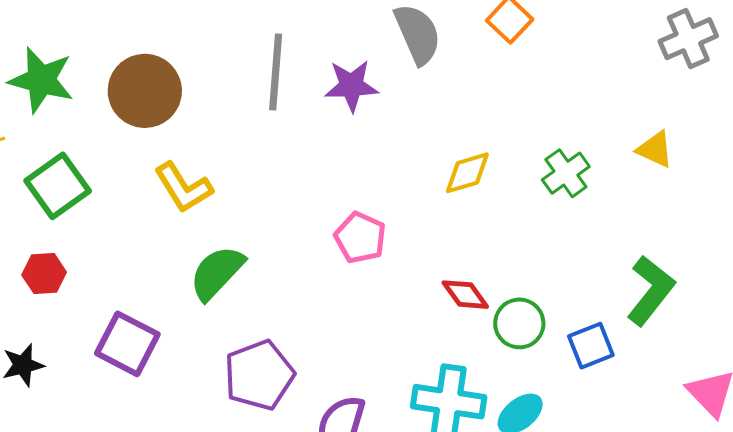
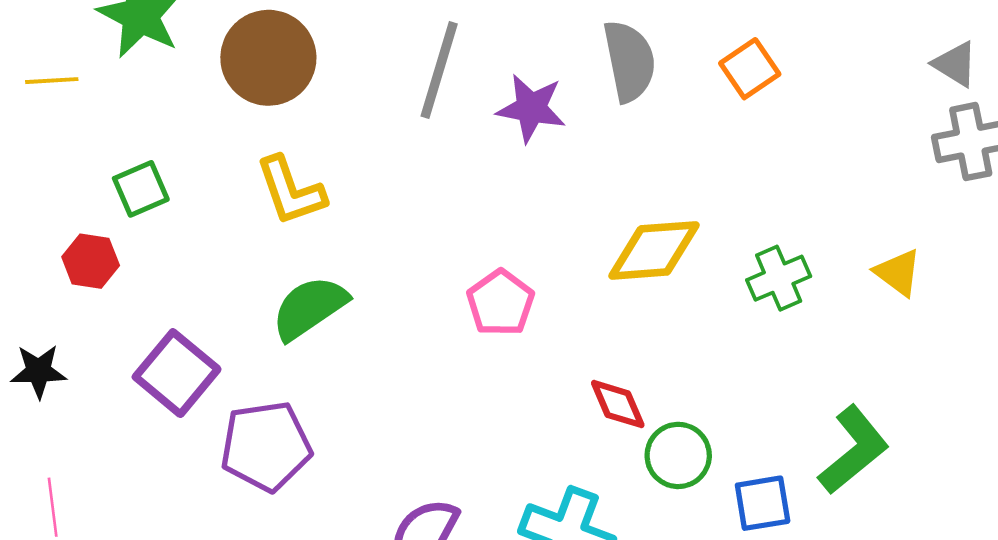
yellow diamond: (467, 173) -> (654, 250), size x1.4
green square: (58, 186) -> (141, 189), moved, size x0.7
purple pentagon: (259, 375) -> (266, 446), moved

